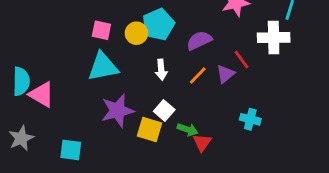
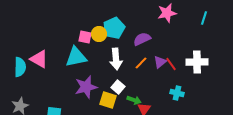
pink square: (101, 30) -> (85, 37), moved
white cross: (274, 38) -> (197, 62), moved
red line: (242, 59) -> (171, 64), moved
white arrow: (161, 70) -> (116, 59), size x1.5
pink triangle: (42, 94) -> (39, 59), moved

